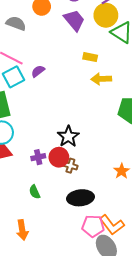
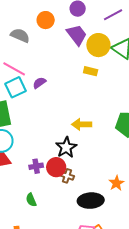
yellow circle: (106, 15) -> (98, 45), moved
yellow arrow: (101, 79) -> (82, 124), moved
black ellipse: (80, 198) -> (91, 201), moved

